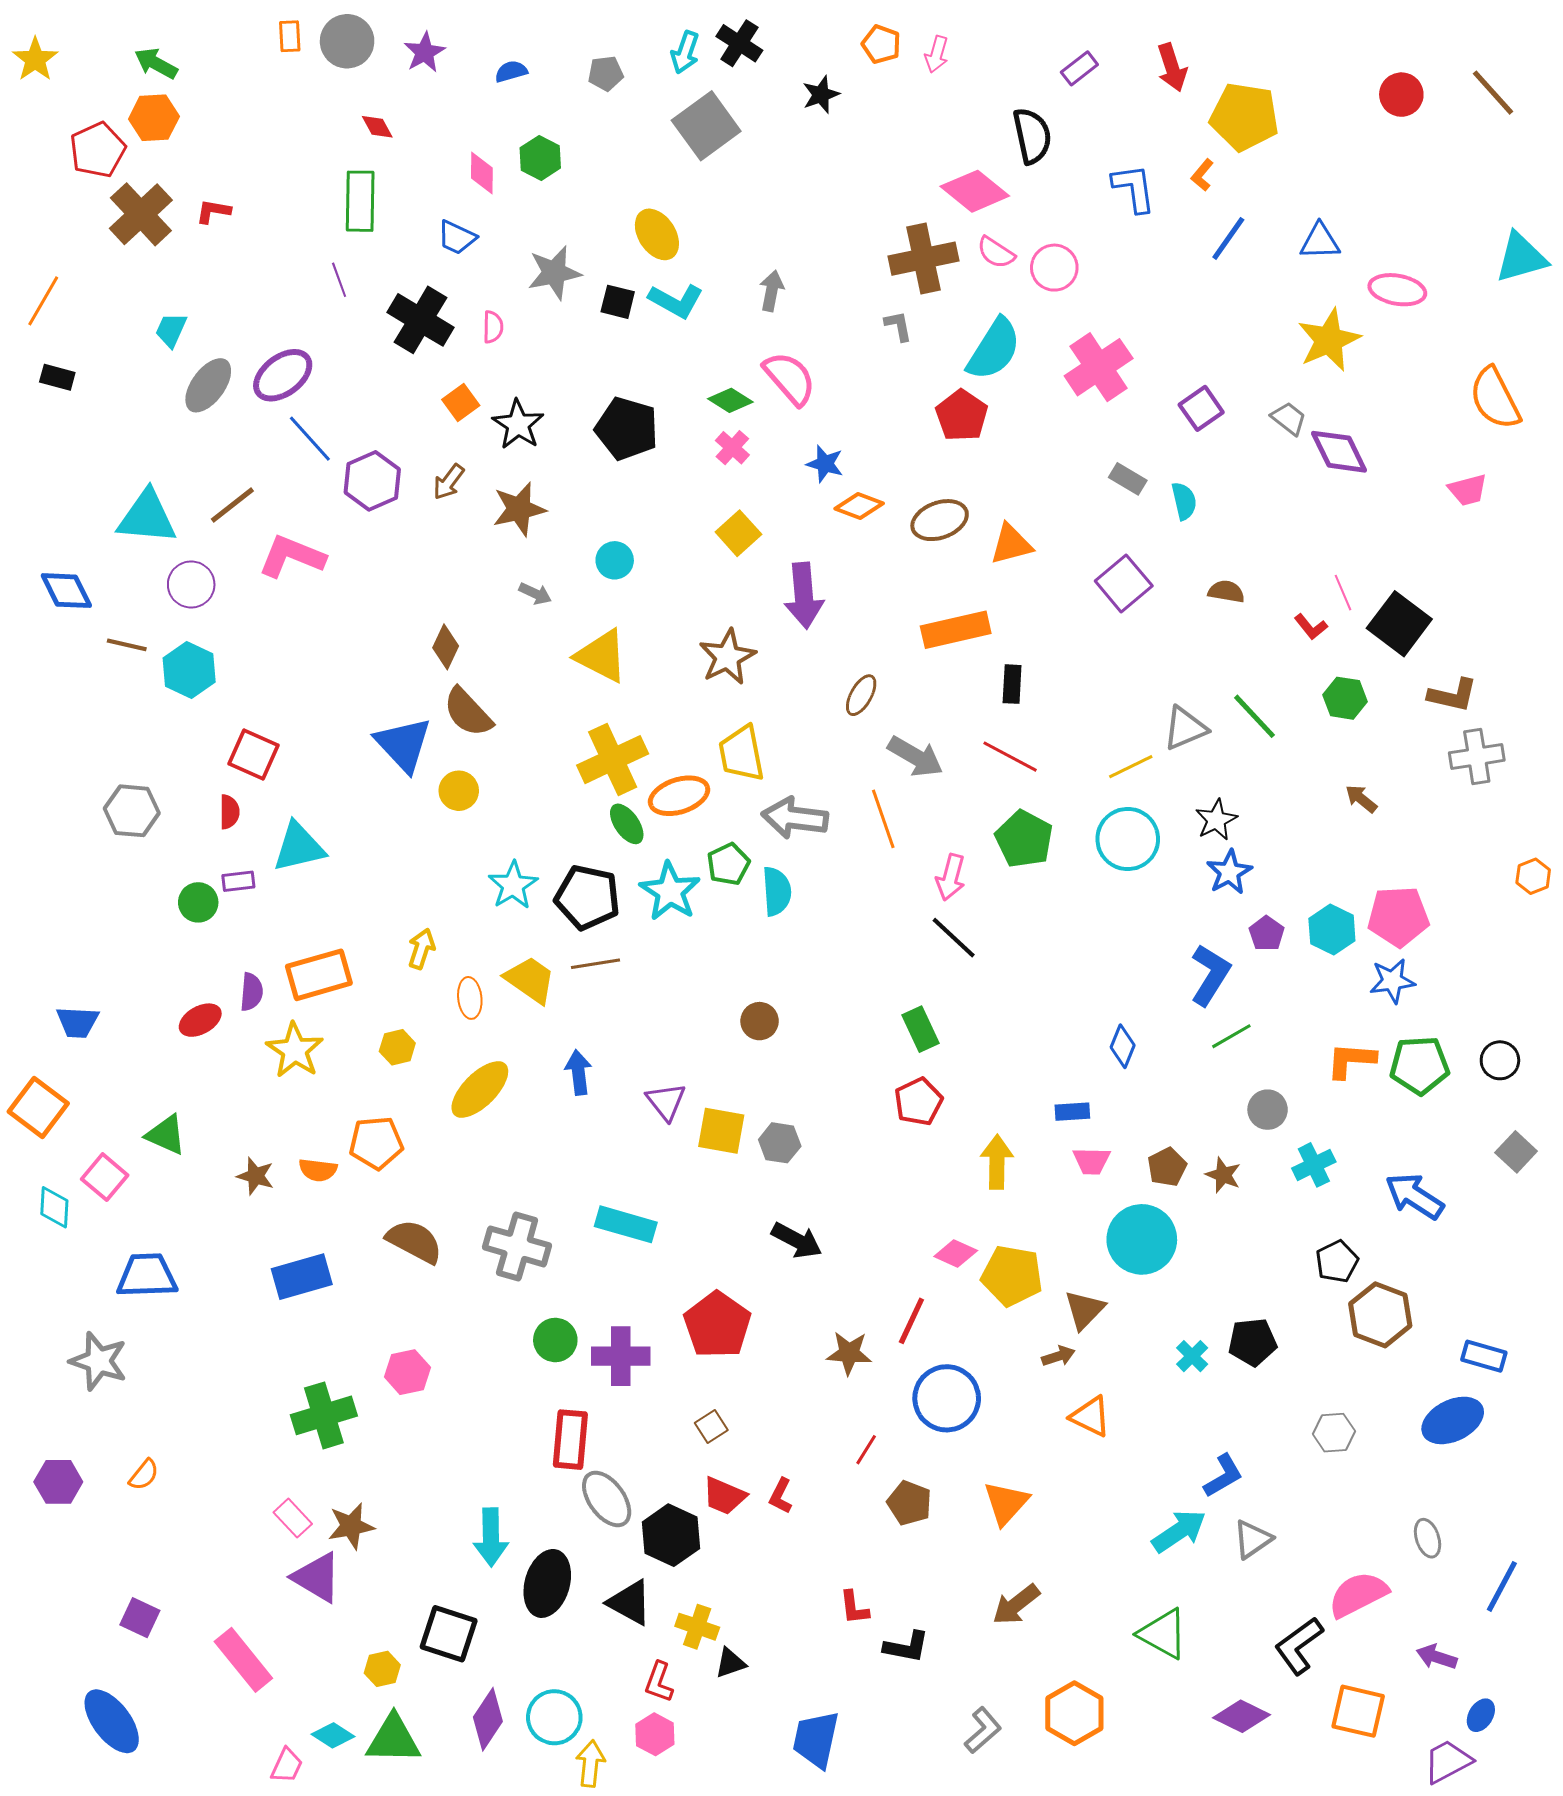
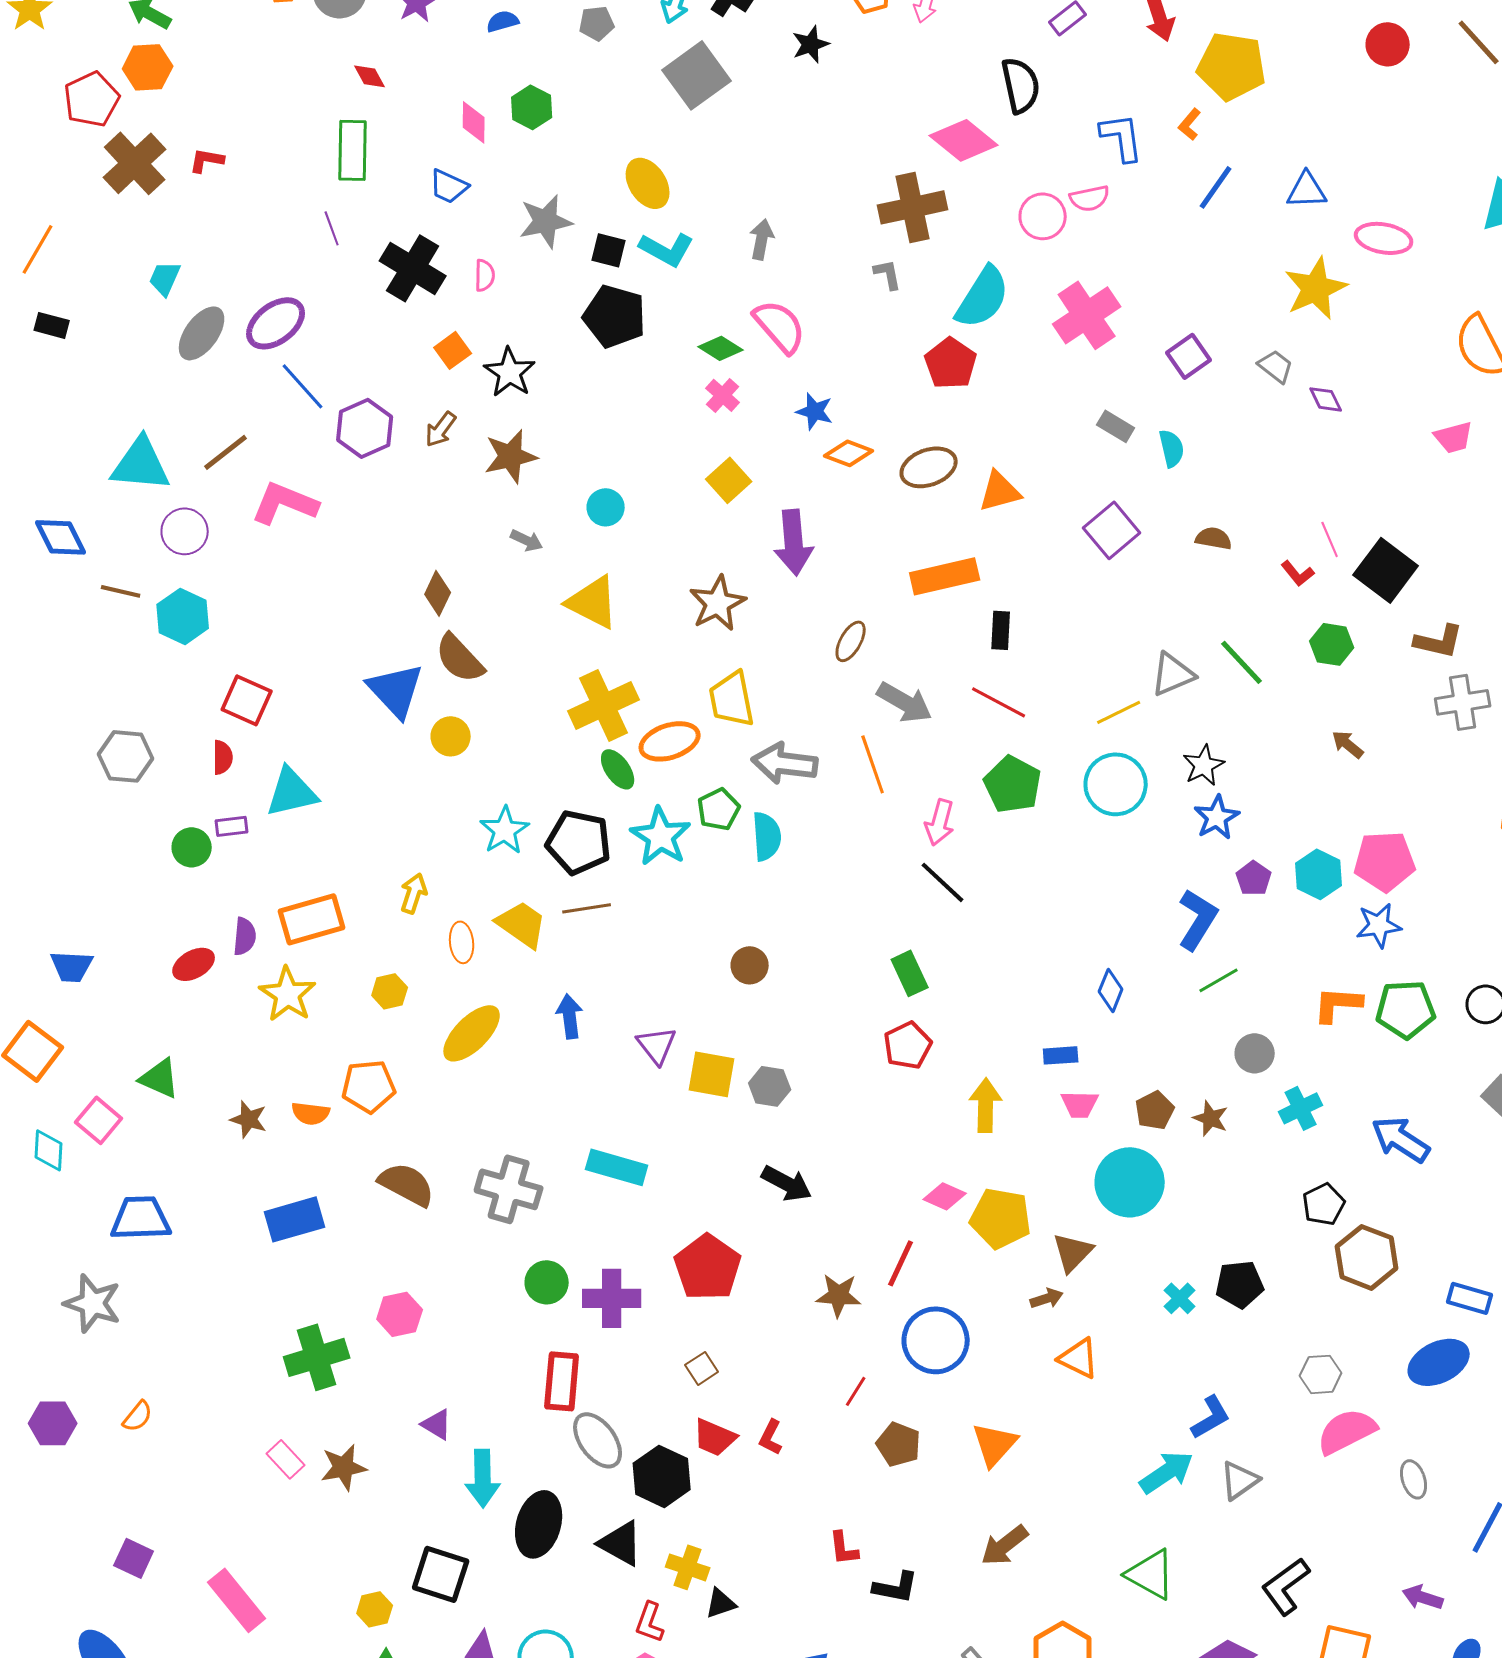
pink semicircle: (996, 253) -> (1090, 198), moved, turned -45
black pentagon: (627, 429) -> (615, 316), moved
purple diamond: (1339, 452) -> (1326, 399), size x0.6
purple triangle: (317, 1577) -> (437, 1424), moved, size x0.6
pink semicircle: (1358, 1595) -> (1347, 1431), moved

